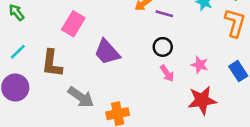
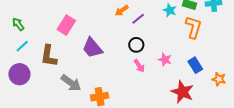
green arrow: (16, 12) -> (18, 24), moved
purple line: (164, 14) -> (138, 19), turned -56
red star: (202, 100) -> (182, 92), moved, turned 30

